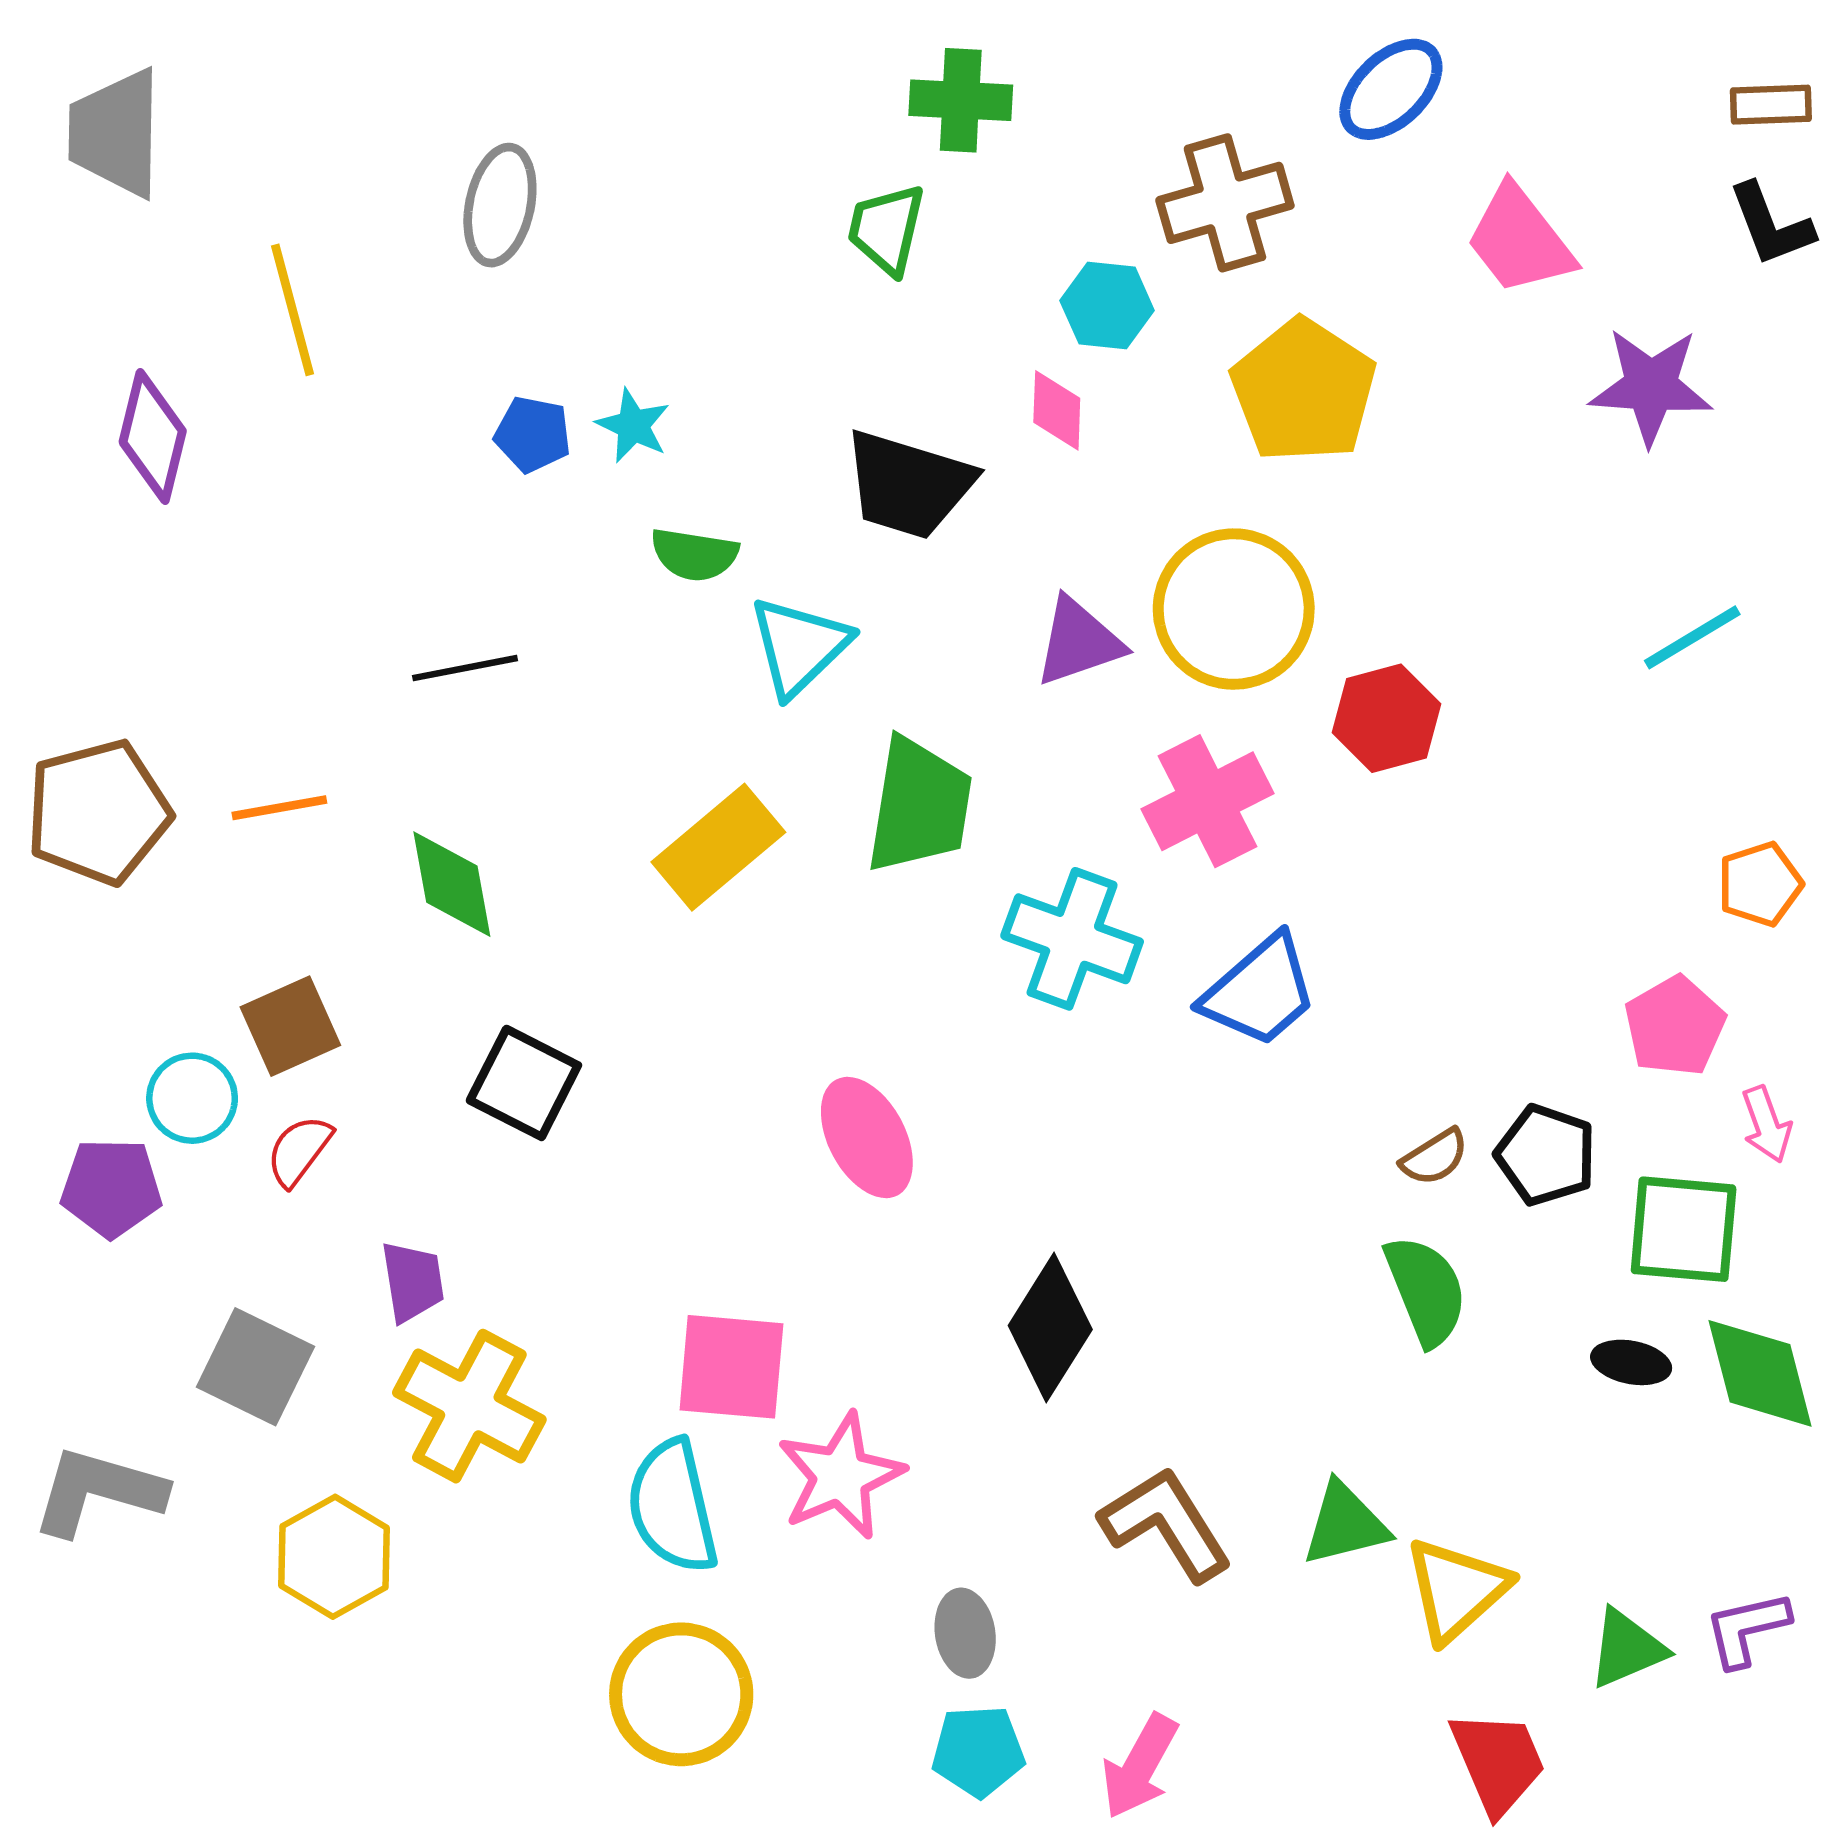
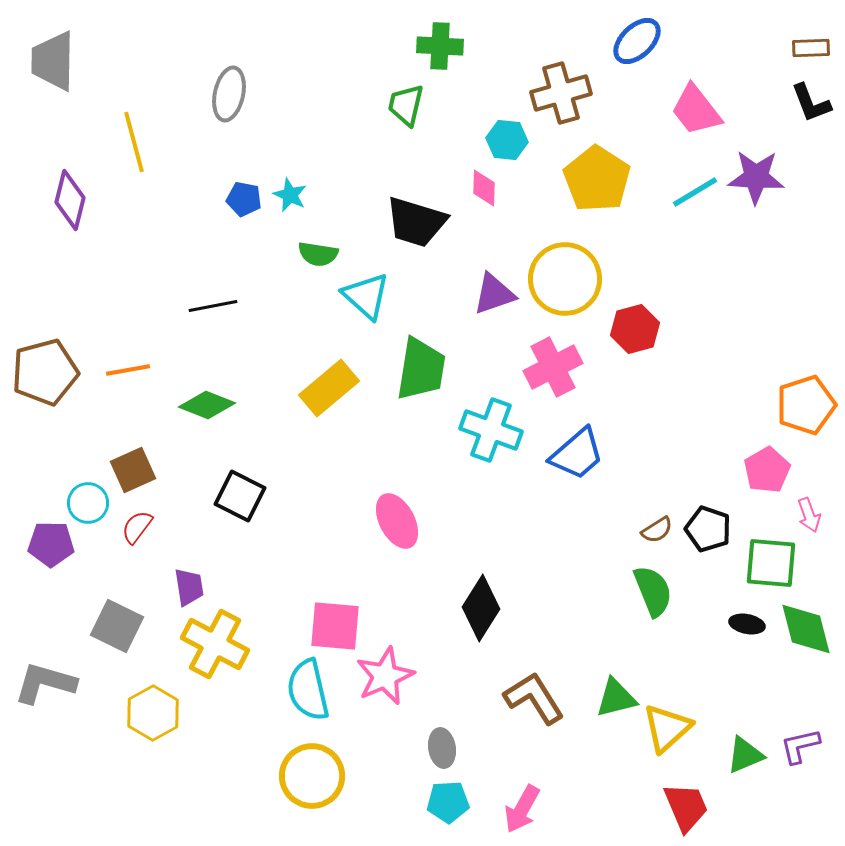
cyan line: (1692, 637) -> (695, 192), moved
cyan triangle: (799, 646) -> (366, 296), turned -34
green diamond: (452, 884) -> (207, 405), turned -58
orange pentagon: (1760, 884) -> (806, 405), size x1.5

